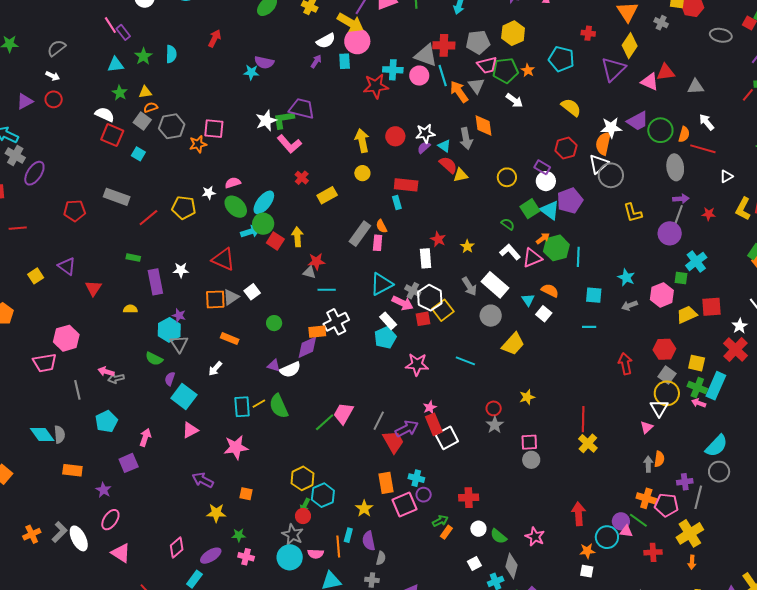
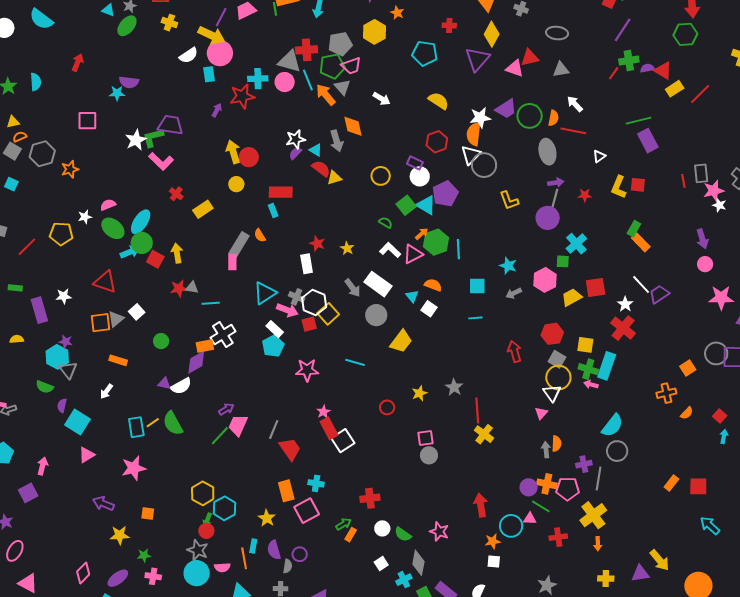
gray ellipse: (721, 35) -> (557, 33), moved
purple arrow: (316, 61) -> (217, 110), moved
green pentagon: (505, 70) -> (332, 66), moved
orange star: (528, 70) -> (397, 13), moved
pink square: (214, 129) -> (87, 121), moved
red circle: (395, 136) -> (249, 157), moved
pink rectangle: (378, 243) -> (232, 262), moved
red star: (316, 261) -> (179, 288), moved
gray star: (495, 425) -> (454, 387), moved
purple arrow: (407, 429) -> (226, 409), moved, size x0.7
purple circle: (424, 495) -> (300, 554), moved
purple circle: (621, 521) -> (529, 487), moved

